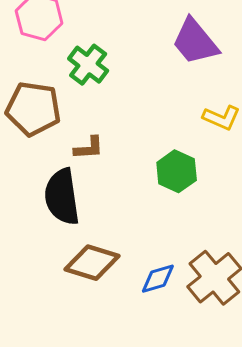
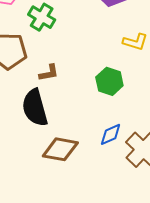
blue diamond: (158, 279) -> (111, 134), moved

